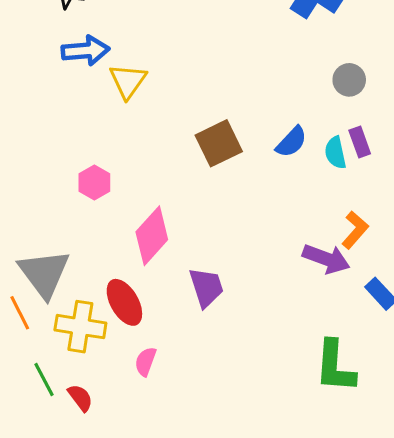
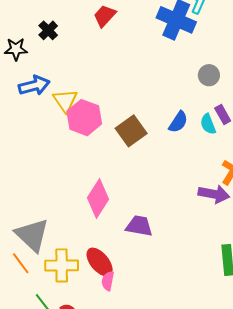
pink hexagon: (94, 183) -> (84, 118), moved, size x1.6
purple trapezoid: (206, 287) -> (139, 226), turned -52
red ellipse: (124, 302) -> (100, 262), moved

